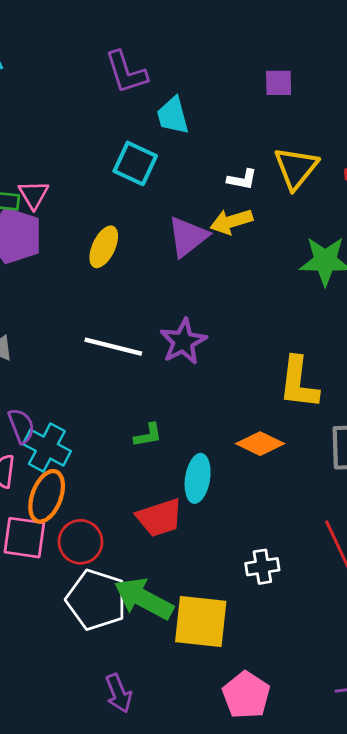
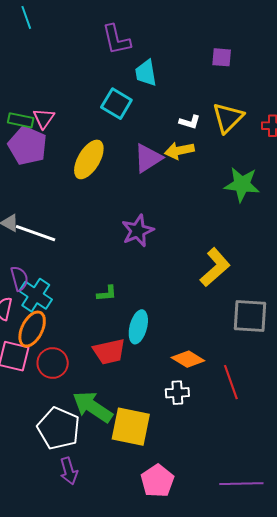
yellow ellipse: (104, 247) -> (89, 159), size x1.4
white line: (113, 347) -> (35, 233), moved
yellow L-shape: (299, 383) -> (215, 267), turned -144
orange diamond: (260, 444) -> (188, 359), moved
white pentagon: (96, 600) -> (59, 428), moved

